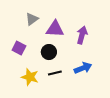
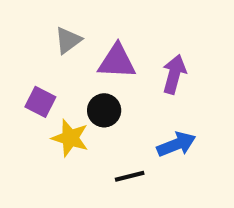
black line: (55, 73) -> (130, 176), moved
yellow star: (30, 77) -> (70, 138), moved

